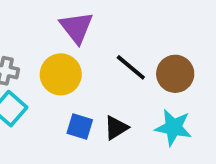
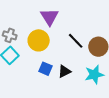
cyan star: (173, 127) -> (94, 75), turned -30

